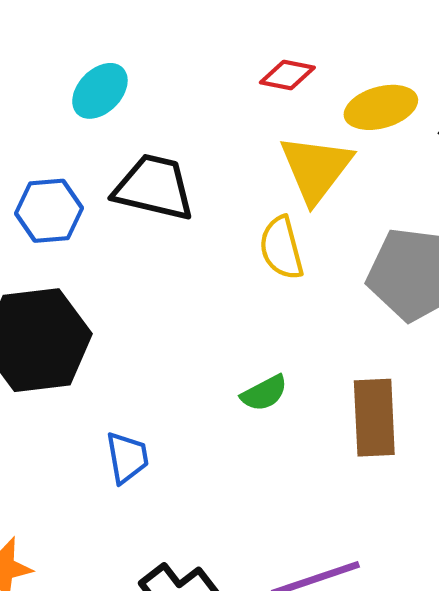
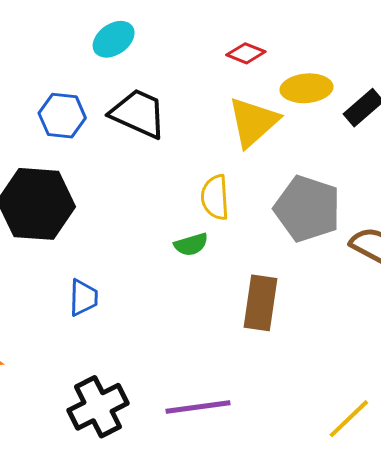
yellow semicircle: (281, 248) -> (215, 197), moved
green semicircle: (264, 393) -> (191, 244), moved

